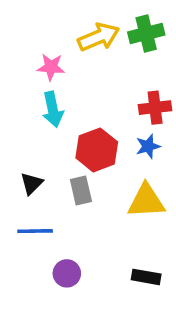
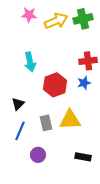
pink star: (51, 67) -> (29, 15), moved
gray rectangle: (81, 190) -> (46, 123), moved
yellow triangle: (146, 201) -> (70, 120), moved
blue line: (35, 231) -> (20, 131), turned -66

